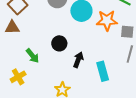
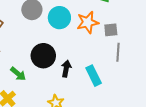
black circle: (59, 43) -> (43, 56), size x1.5

